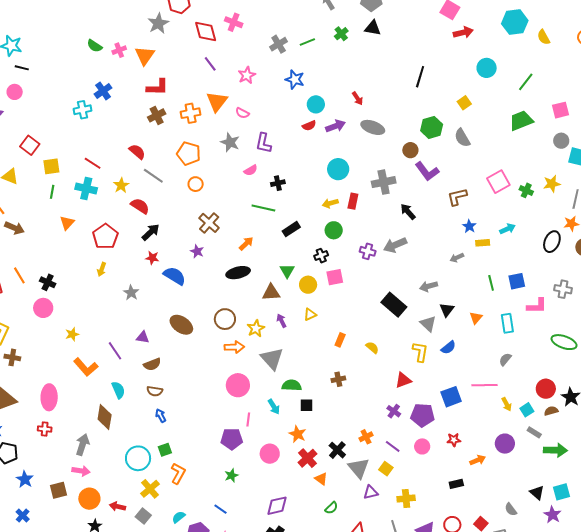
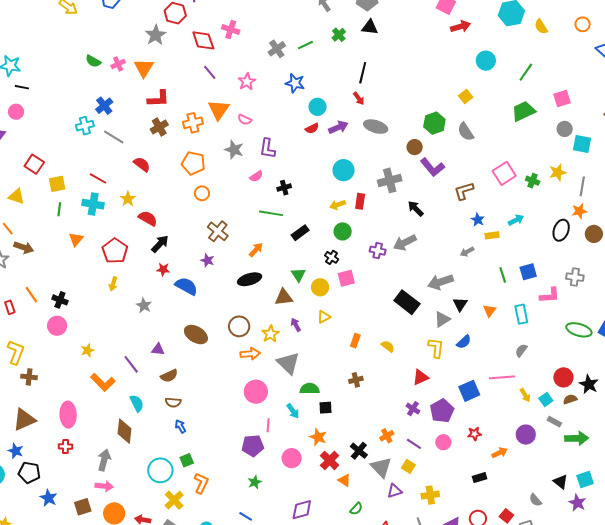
black line: (420, 77) -> (363, 73), moved
gray line: (153, 176) -> (114, 137), moved
black cross: (321, 256) -> (332, 257), turned -32
gray arrow: (429, 286) -> (440, 282), size x1.4
gray triangle: (428, 324) -> (442, 319), turned 48
purple pentagon: (423, 415) -> (442, 411), turned -30

